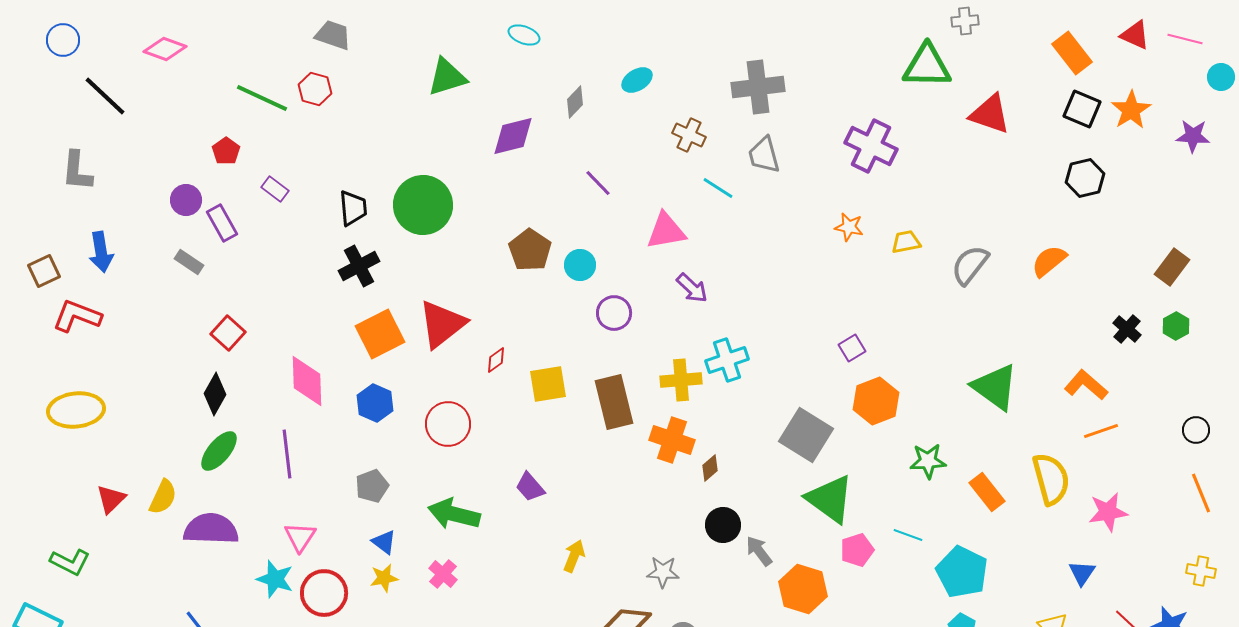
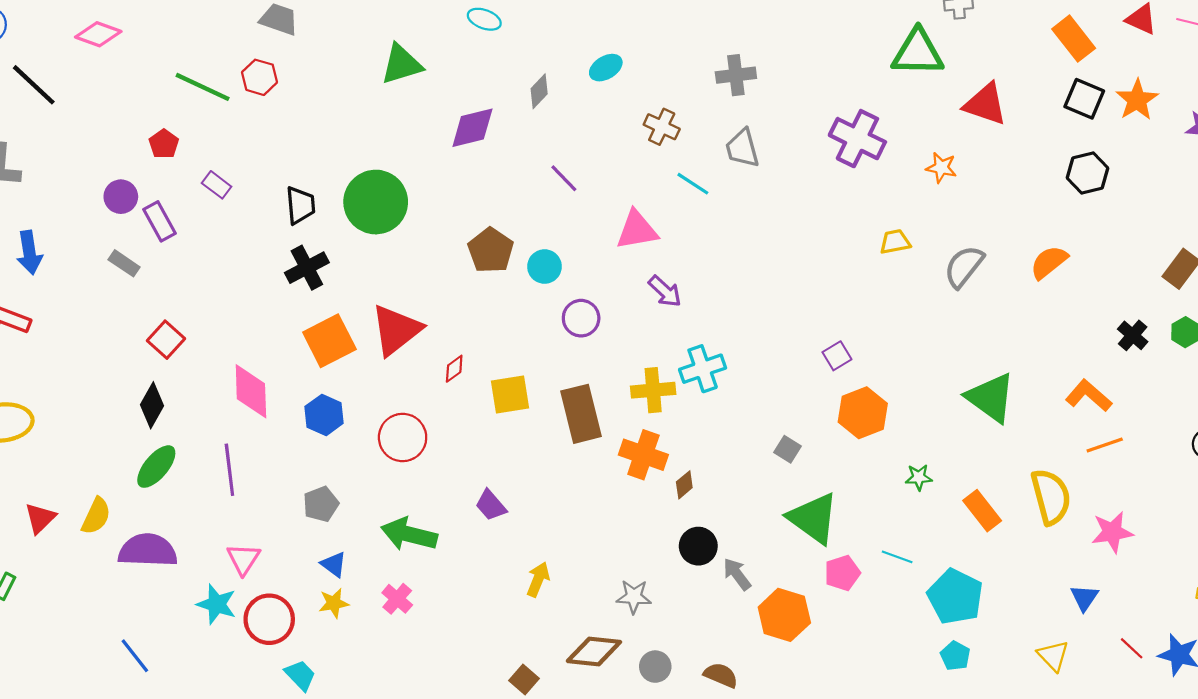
gray cross: (758, 87) -> (736, 75), size x0.7
orange star: (849, 227) -> (941, 168), moved
gray square: (806, 435) -> (788, 449), size x0.5
green star: (928, 461) -> (919, 477), size x0.7

